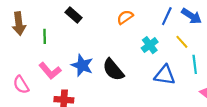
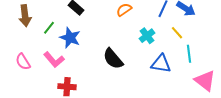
green line: (45, 36) -> (49, 28), turned 40
blue star: (82, 65) -> (70, 38), moved
pink semicircle: (21, 85) -> (23, 62), moved

